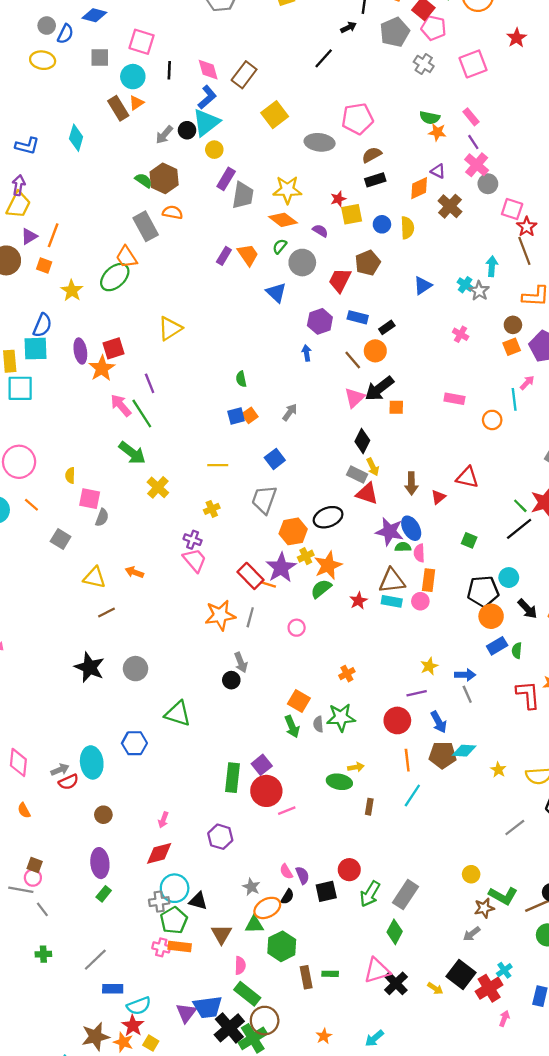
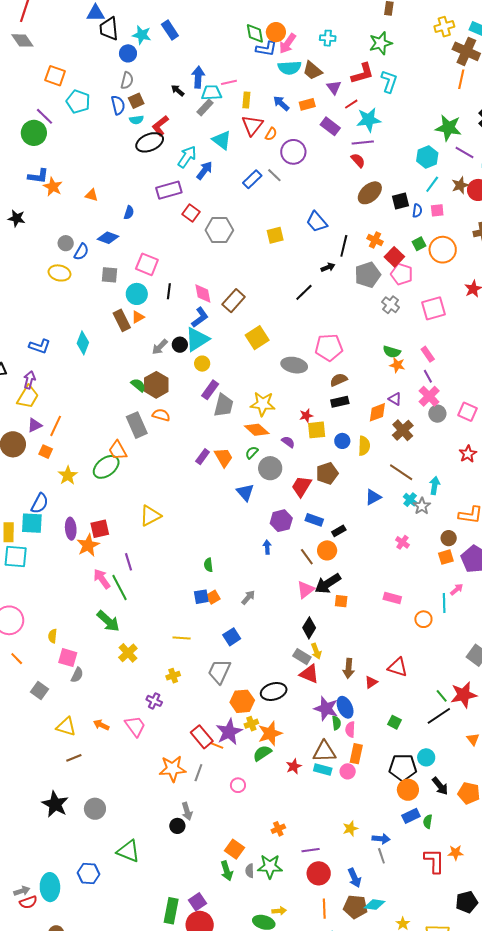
pink square: (512, 209) -> (467, 412), moved
brown line: (524, 251) -> (401, 472), moved, turned -40
green semicircle: (403, 547) -> (336, 723), turned 80
pink trapezoid: (195, 560) -> (135, 726), moved
purple line: (417, 693) -> (311, 850), moved

